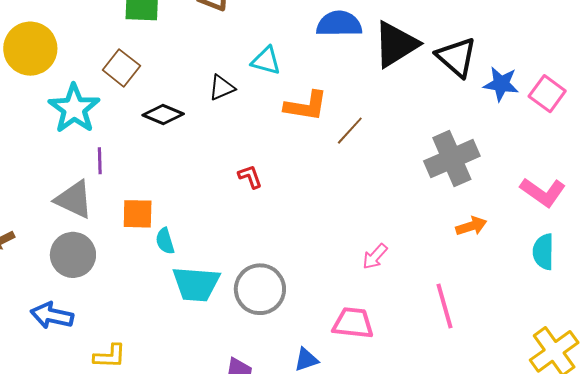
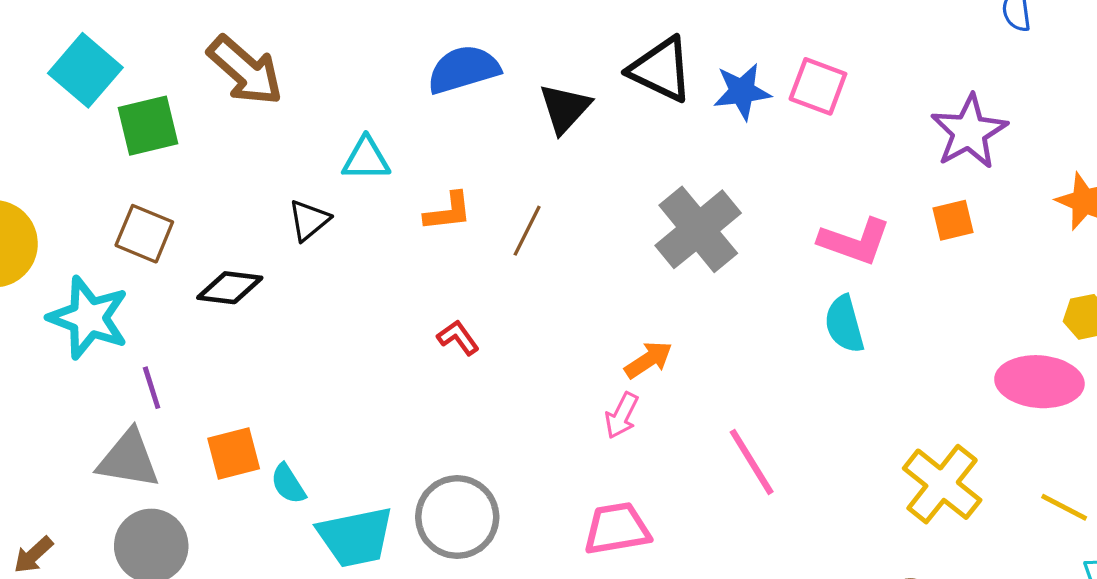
black triangle: (396, 44) -> (565, 108), moved, size x0.7
orange L-shape: (306, 106) -> (448, 212), size x0.7
red L-shape: (250, 177) -> (458, 338), moved
orange arrow: (471, 226) -> (648, 360), moved
cyan semicircle: (543, 252) -> (844, 324), moved

